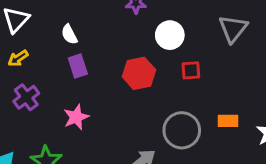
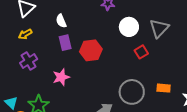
gray triangle: (233, 29) -> (159, 28), moved
red square: (191, 70) -> (141, 52), turned -32
red hexagon: (139, 73) -> (91, 50), moved

